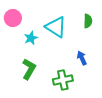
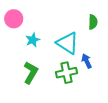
cyan triangle: (56, 27) -> (68, 43), moved
green cross: (63, 80) -> (67, 73), moved

